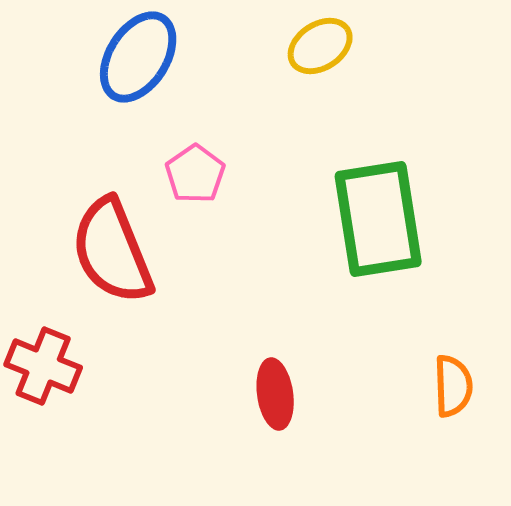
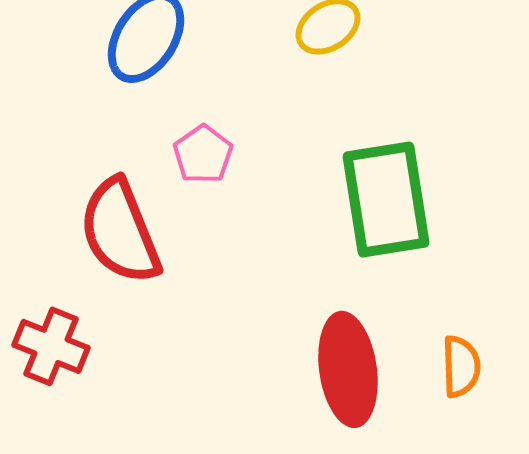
red ellipse: (275, 394) -> (348, 369), moved, size x1.6

